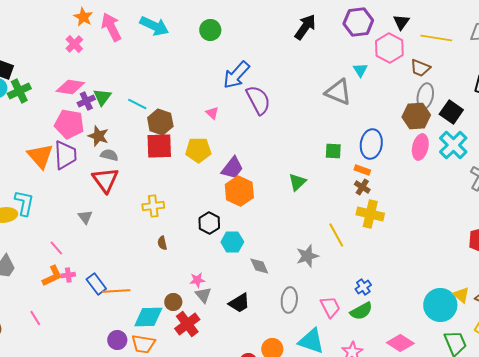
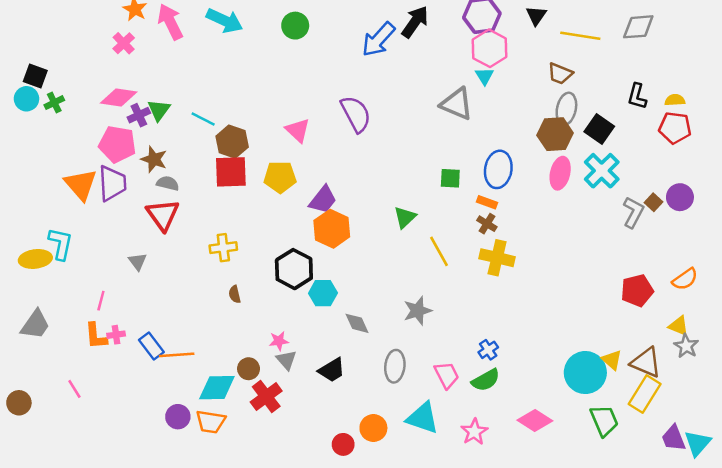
pink hexagon: (389, 48) -> (489, 48), moved
blue arrow: (236, 75) -> (378, 39), moved
green cross: (19, 91) -> (54, 103), size x0.7
pink triangle: (212, 113) -> (298, 130), size x1.5
black hexagon: (209, 223) -> (294, 269), size x1.4
yellow line: (336, 235) -> (439, 251), moved
pink line: (56, 248) -> (101, 301), turned 56
orange L-shape: (52, 276) -> (96, 336), turned 110

